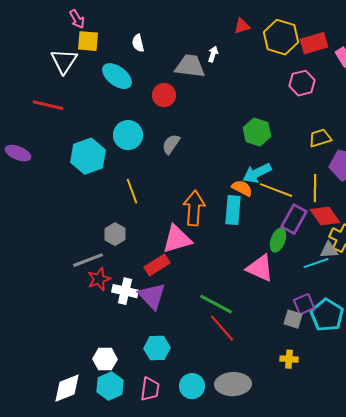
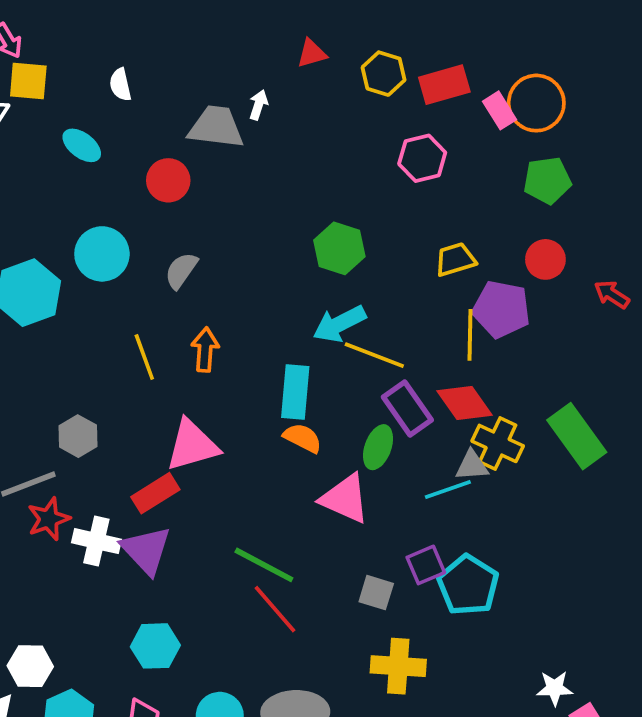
yellow hexagon: (281, 37) -> (384, 74), size x0.7
cyan ellipse: (117, 76) -> (82, 145), size x0.7
orange semicircle: (242, 188) -> (303, 438), moved
yellow line: (315, 188) -> (470, 335), moved
yellow line: (132, 191) -> (144, 357), moved
orange arrow: (194, 208) -> (205, 350), moved, size x0.7
purple rectangle: (294, 219) -> (407, 409), turned -64
gray square: (293, 319) -> (376, 593), moved
white hexagon: (105, 359) -> (30, 666), moved
yellow cross: (289, 359) -> (398, 666), size x1.6

